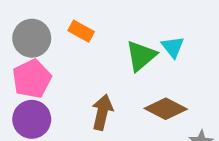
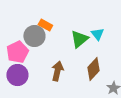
gray circle: (32, 38) -> (34, 36), moved
brown diamond: (166, 109) -> (93, 69), turned -75

